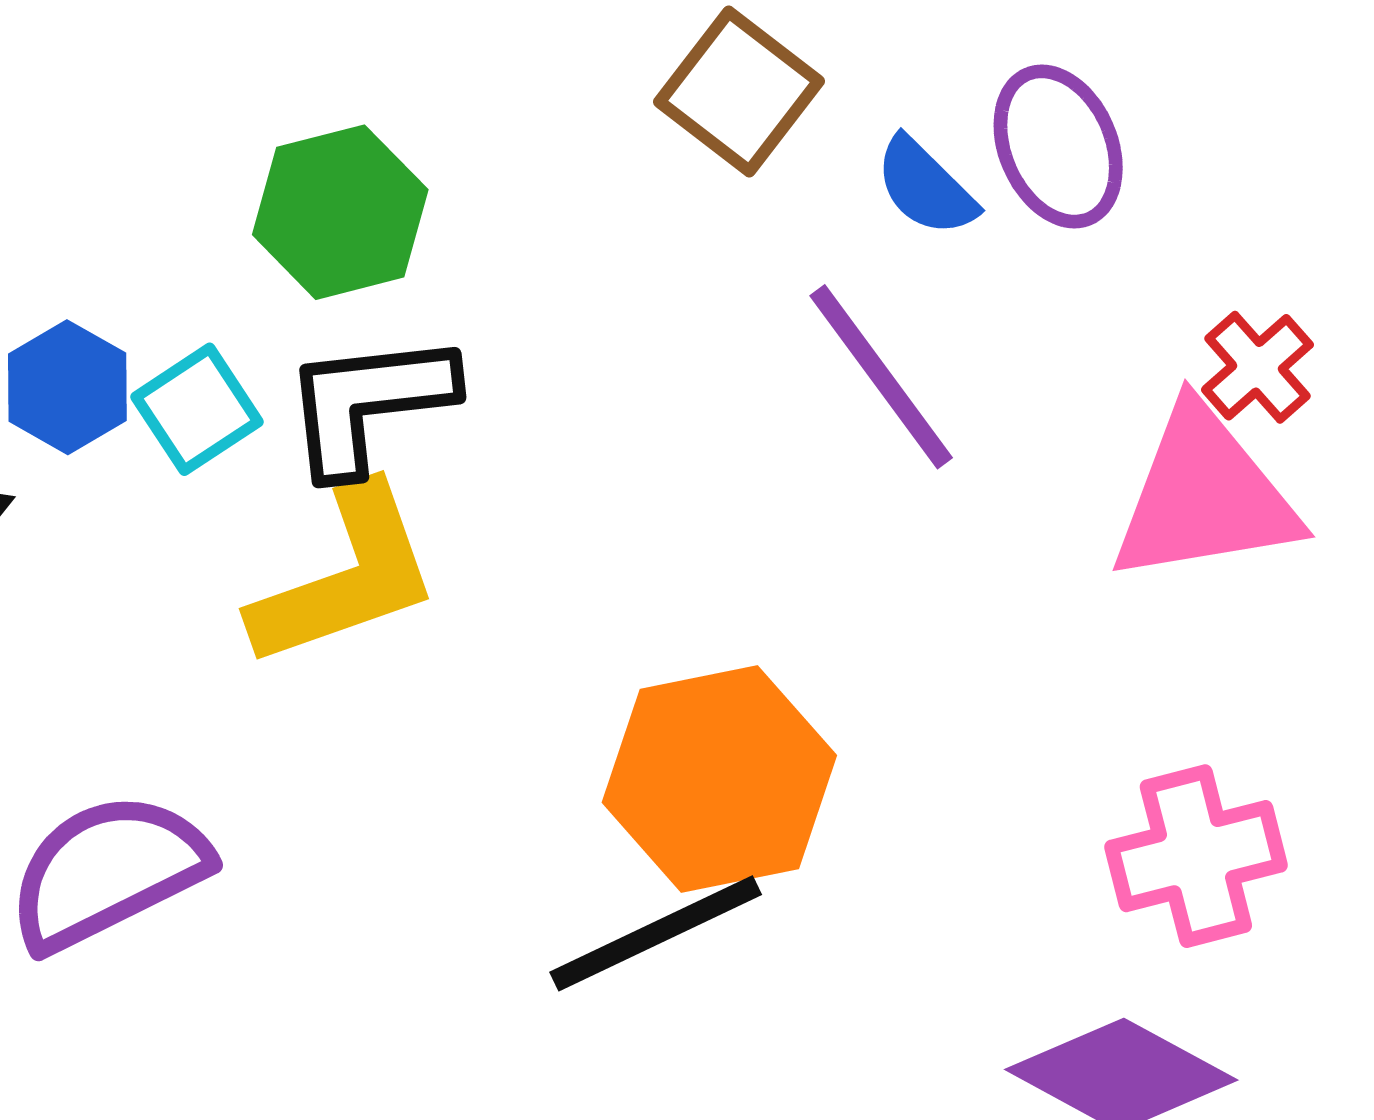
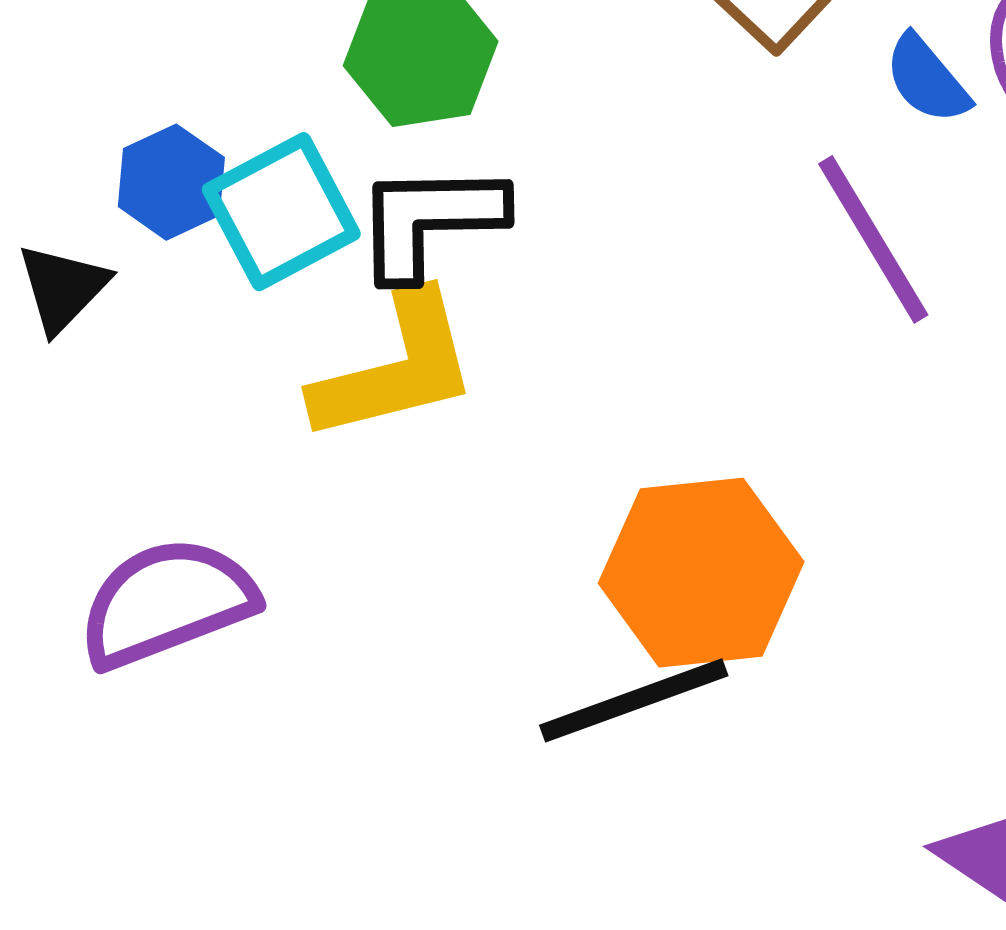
cyan square: (197, 409) -> (281, 212), size x1.4

